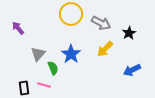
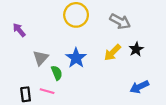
gray arrow: (101, 23) -> (120, 21), moved
black star: (129, 33) -> (136, 49), moved
blue arrow: (132, 70) -> (139, 87), moved

